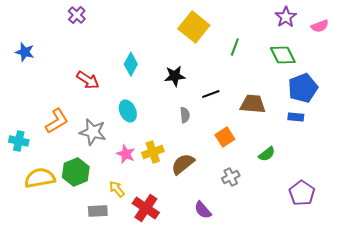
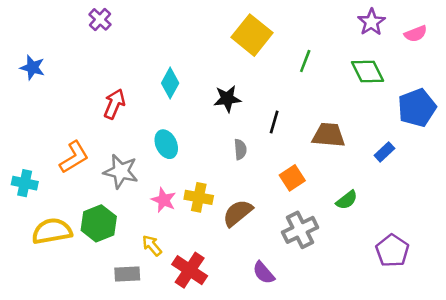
red arrow: (88, 80) -> (114, 104), turned -100
blue pentagon: (303, 88) -> (417, 108), moved
black line: (211, 94) -> (274, 122), turned -54
blue rectangle: (296, 117) -> (384, 152), turned -49
yellow cross: (153, 152) -> (199, 197), turned 30
gray cross: (231, 177) -> (300, 230), size x1.5

